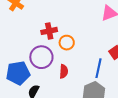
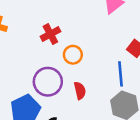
red cross: (49, 31) -> (50, 34), moved

